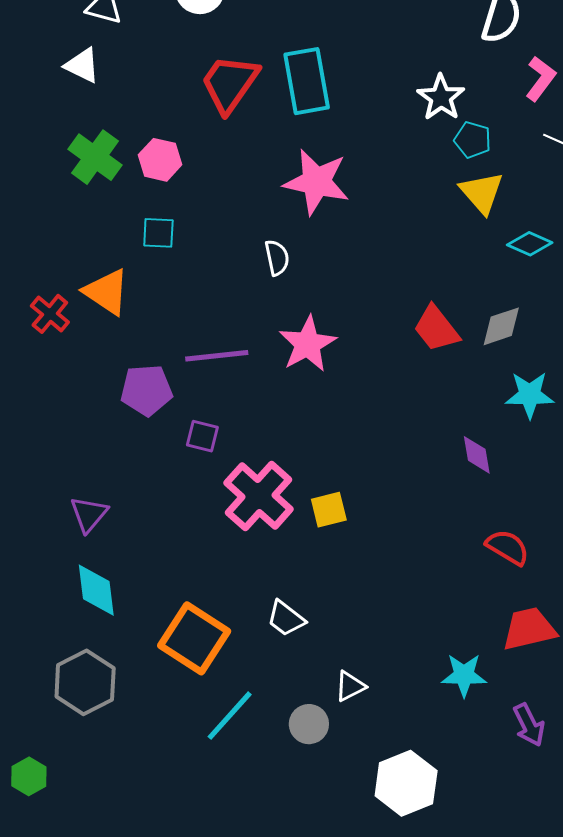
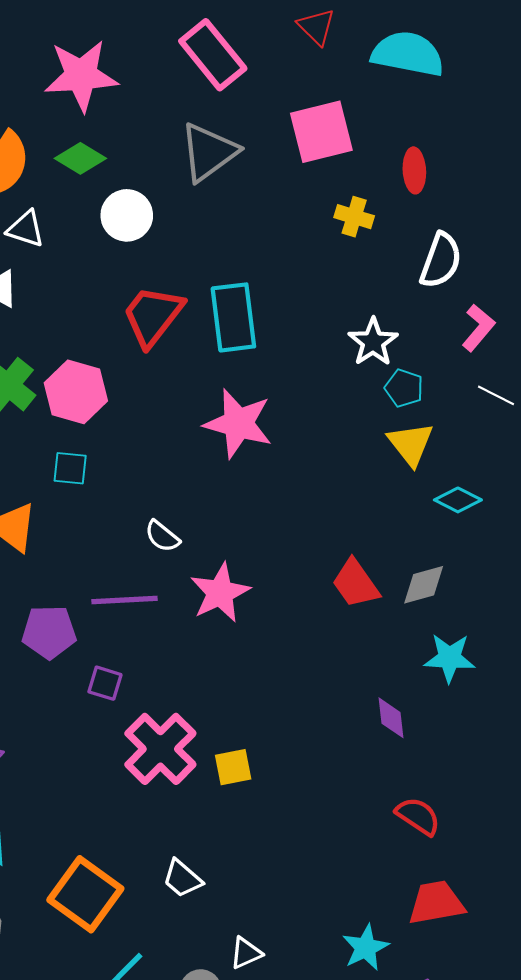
pink hexagon: (160, 160) -> (76, 392), size x1.4
white semicircle: (277, 258) -> (162, 536), moved, turned 138
cyan star: (464, 675) -> (366, 948), turned -30

